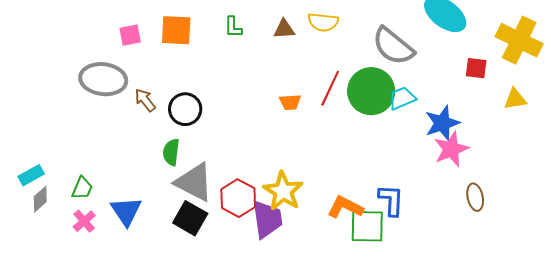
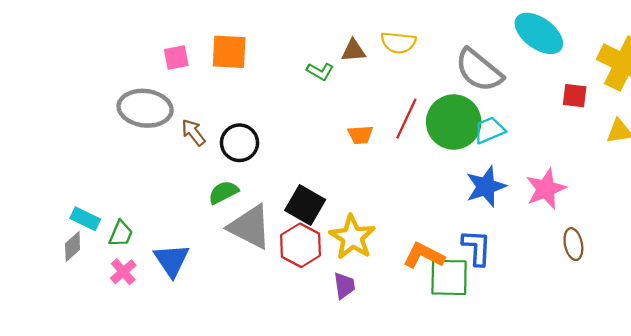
green L-shape: (233, 27) -> (320, 71), moved, turned -60
blue star: (442, 123) -> (486, 187), moved
green semicircle: (171, 152) -> (223, 192), turned 56
cyan rectangle: (31, 175) -> (85, 219), moved, turned 55
black square: (190, 218) -> (305, 205), moved
purple trapezoid: (267, 219) -> (344, 286), moved, size x0.6

